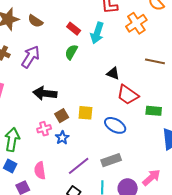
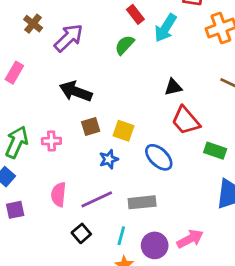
black triangle: (113, 73) -> (173, 87), turned -48
pink cross: (44, 129) -> (51, 141), moved
blue star: (62, 138) -> (109, 159), moved
pink semicircle: (40, 171) -> (59, 195), moved

